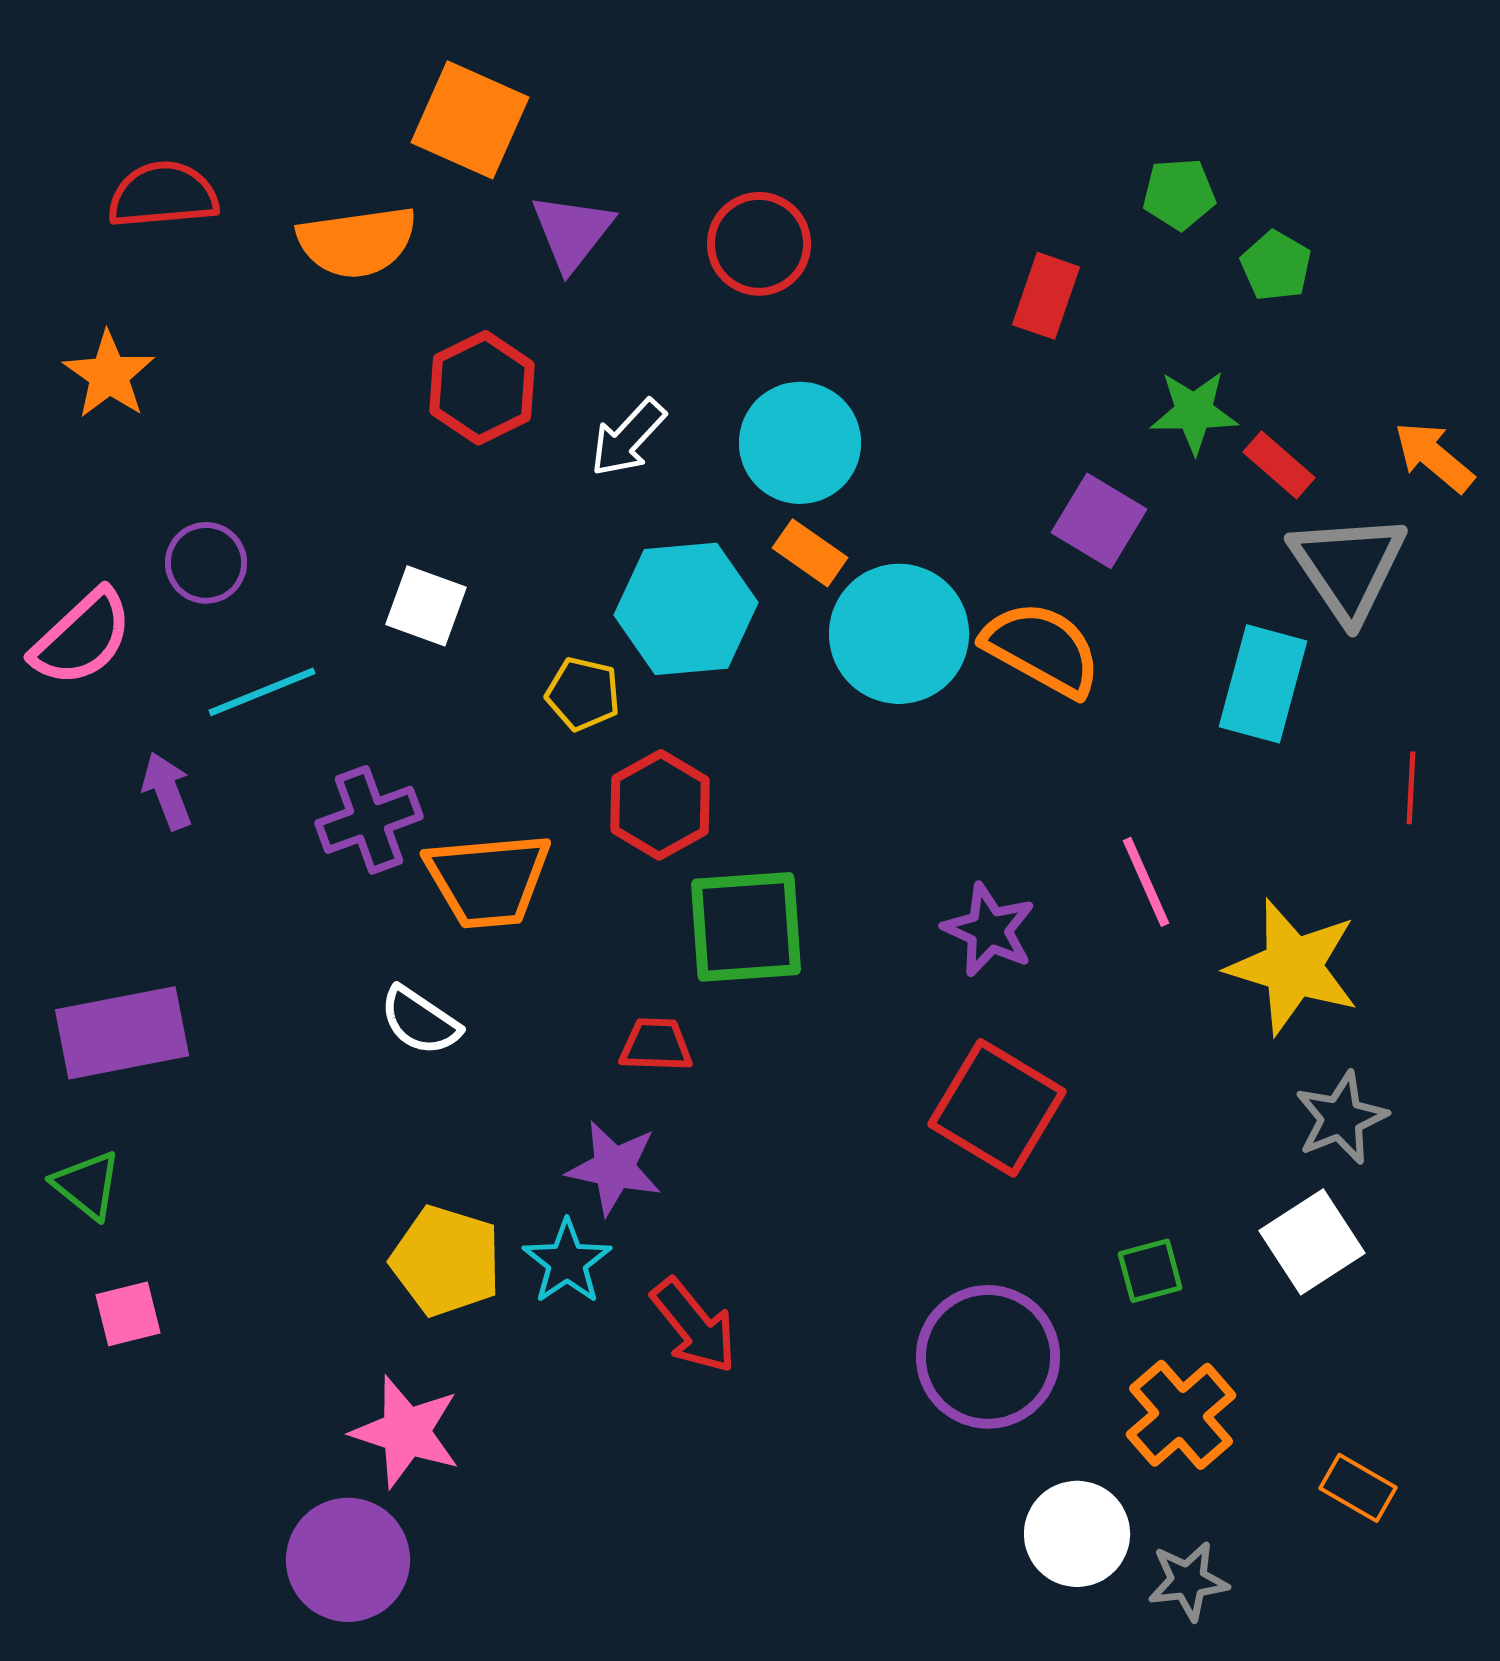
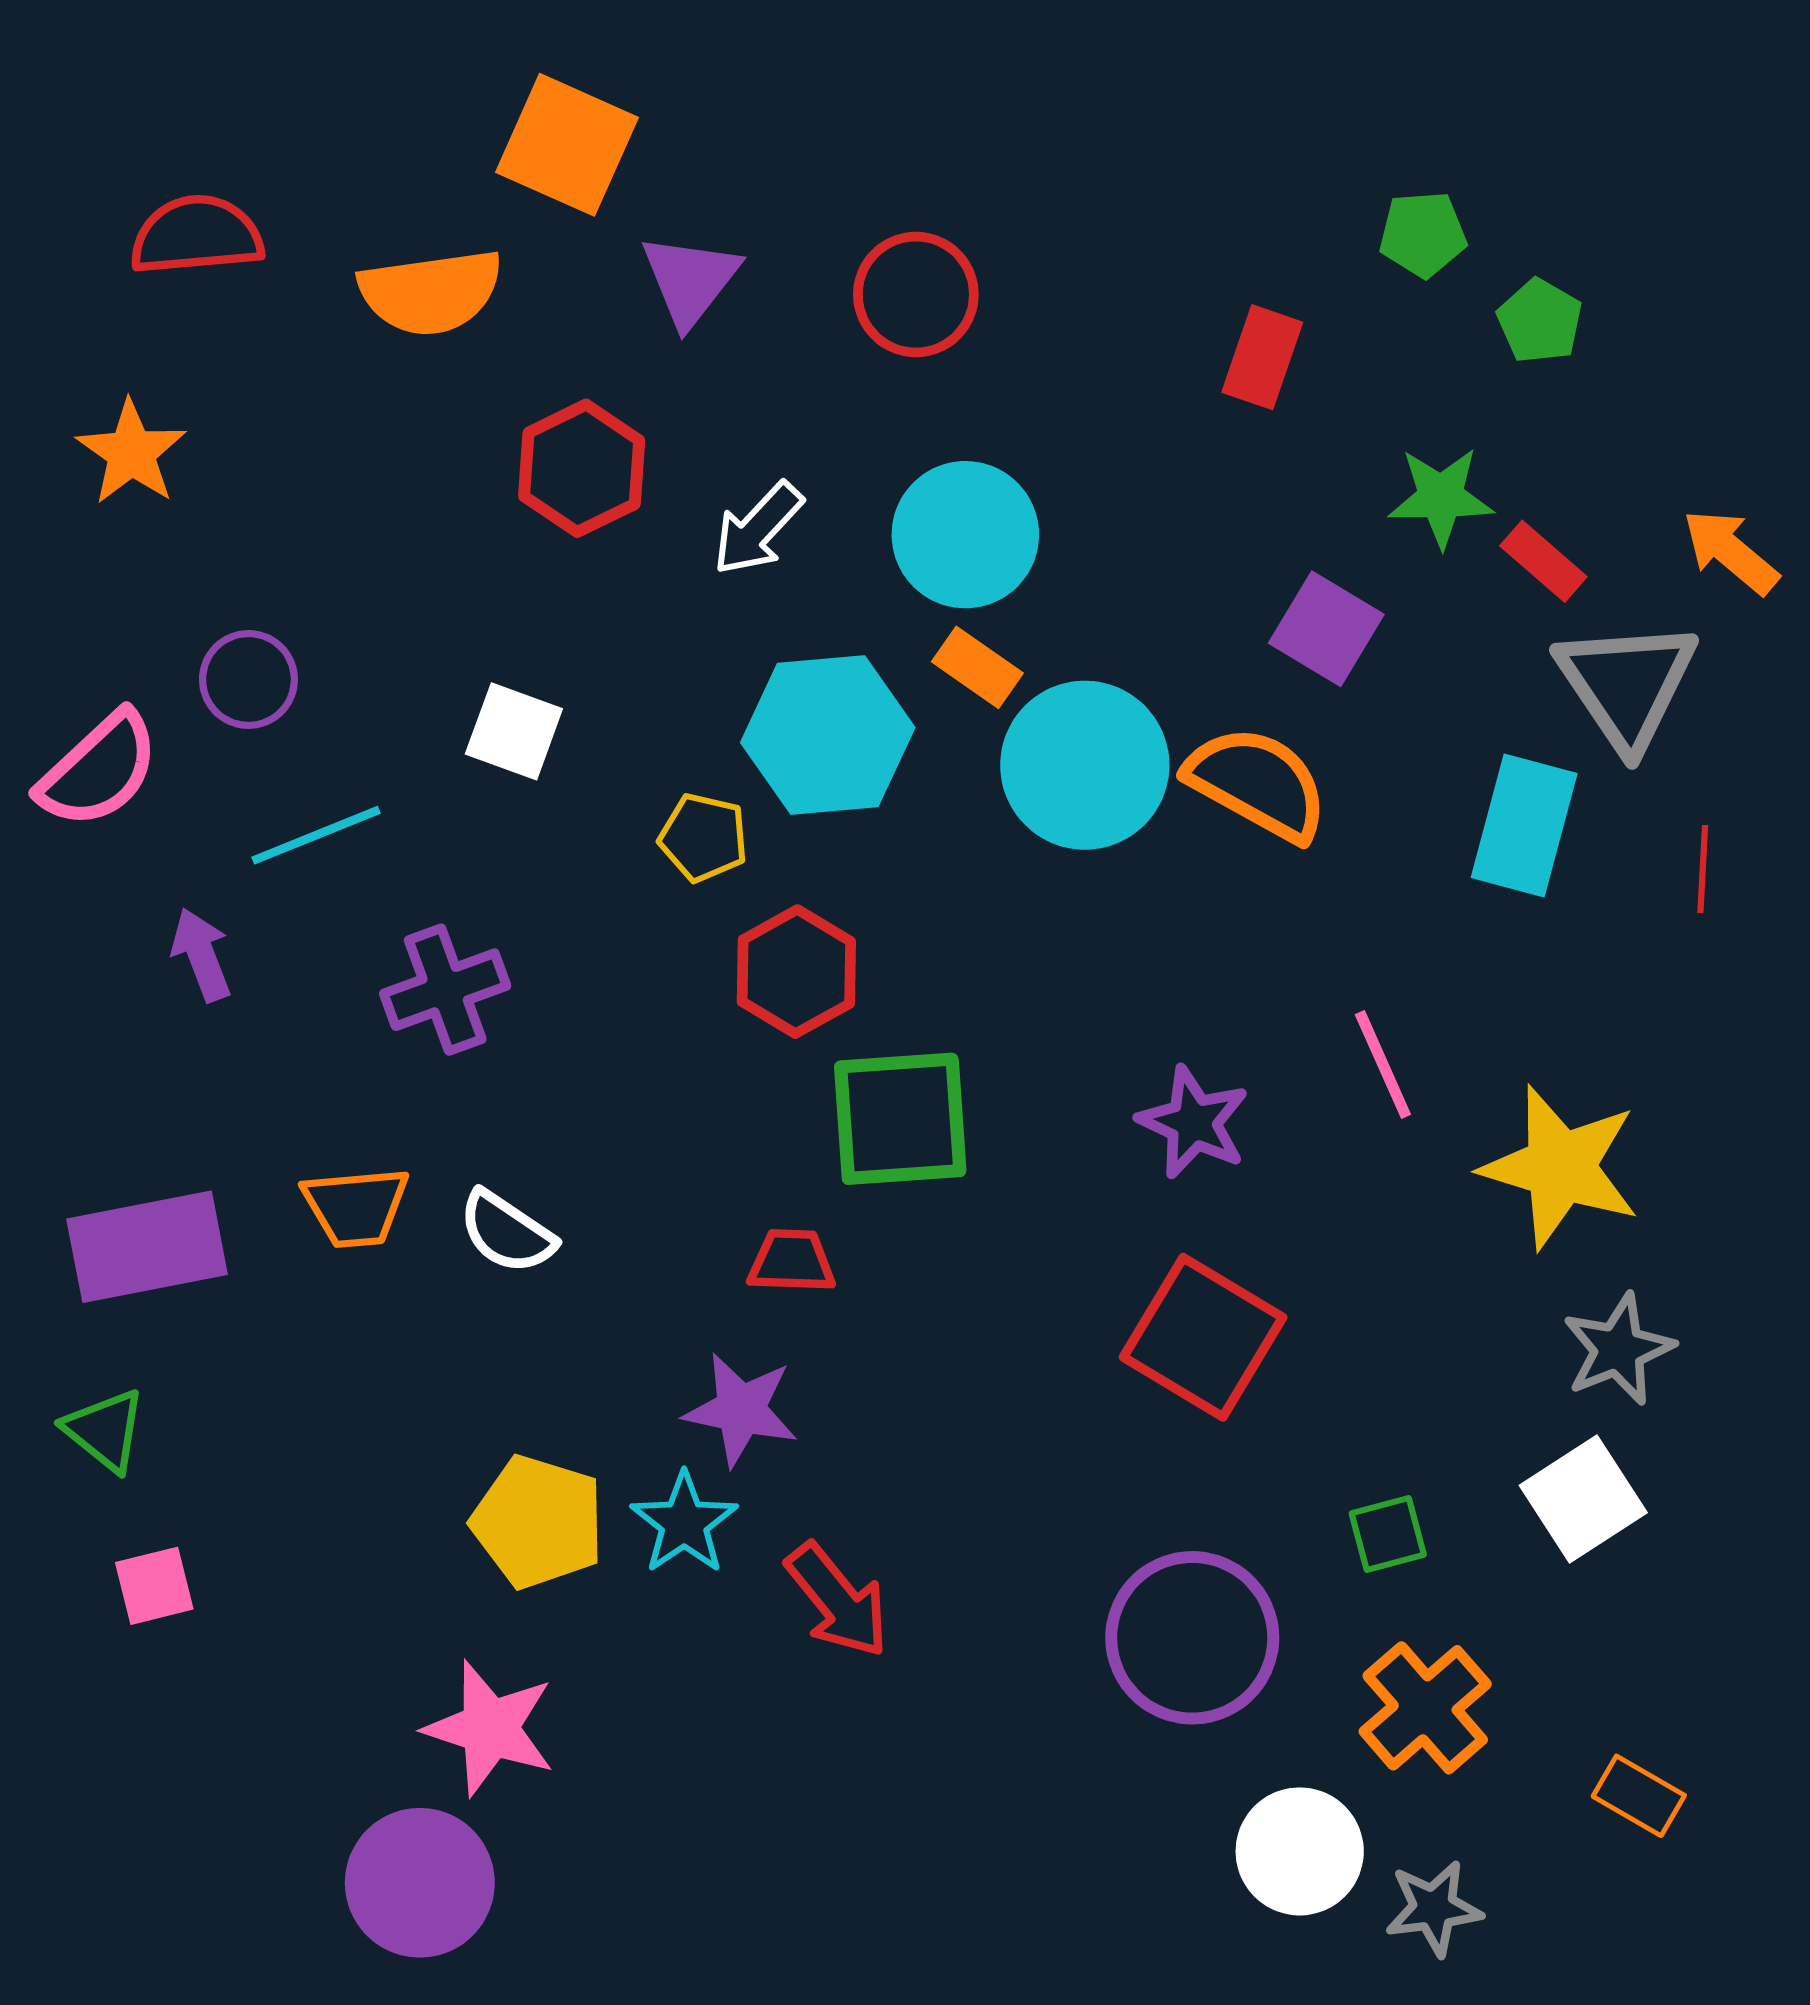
red line: (1411, 788) -> (1703, 869), moved
orange trapezoid: (488, 880) -> (356, 1207), moved, size x0.7

